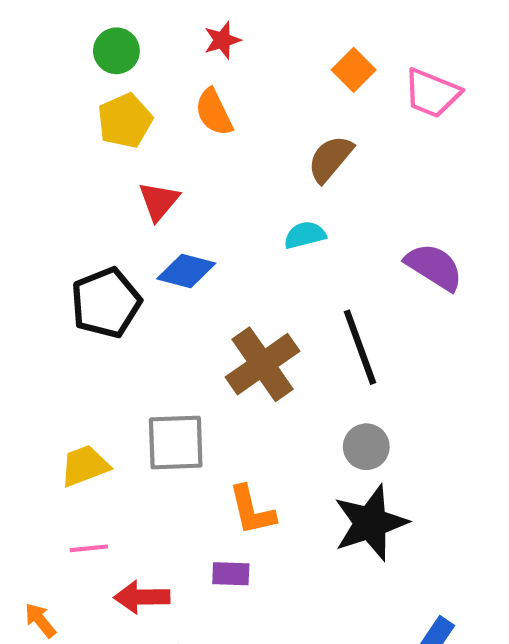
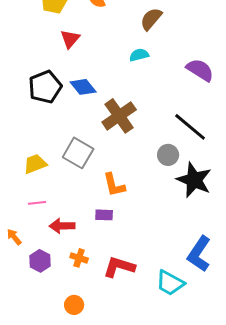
blue diamond: (186, 271) -> (83, 87), moved, turned 36
black line: (360, 347) -> (190, 127), moved, turned -30
gray square: (176, 442) -> (78, 153), turned 32
black star: (371, 523) -> (194, 180), moved, turned -30

